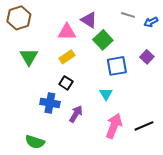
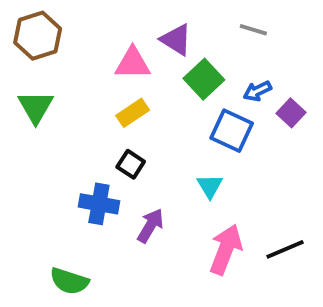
blue arrow: (151, 22) -> (257, 91), moved
green triangle: (29, 57) -> (36, 107), moved
blue square: (117, 66) -> (232, 131), turned 35

